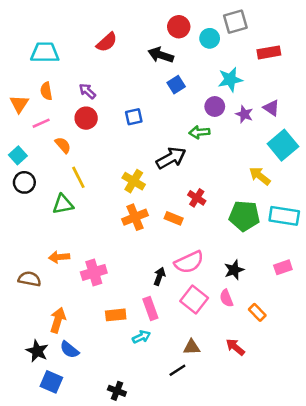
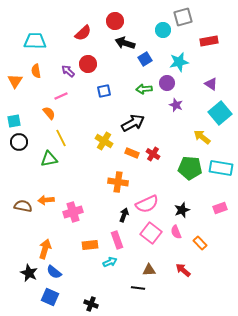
red circle: (179, 27) -> (115, 21), moved
blue square: (176, 85) -> (145, 59), moved
purple star: (244, 114) -> (176, 105), moved
red circle: (86, 118) -> (88, 64), moved
pink line: (41, 123) -> (61, 96), moved
green arrow: (199, 132) -> (144, 89), moved
cyan square: (18, 155) -> (14, 121), turned 32
orange cross: (135, 217) -> (118, 182), moved, turned 30
orange rectangle: (174, 218) -> (132, 153), moved
brown semicircle: (29, 279) -> (23, 206), moved
black line: (177, 370) -> (138, 288), turned 40
blue square: (51, 382) -> (50, 297), moved

